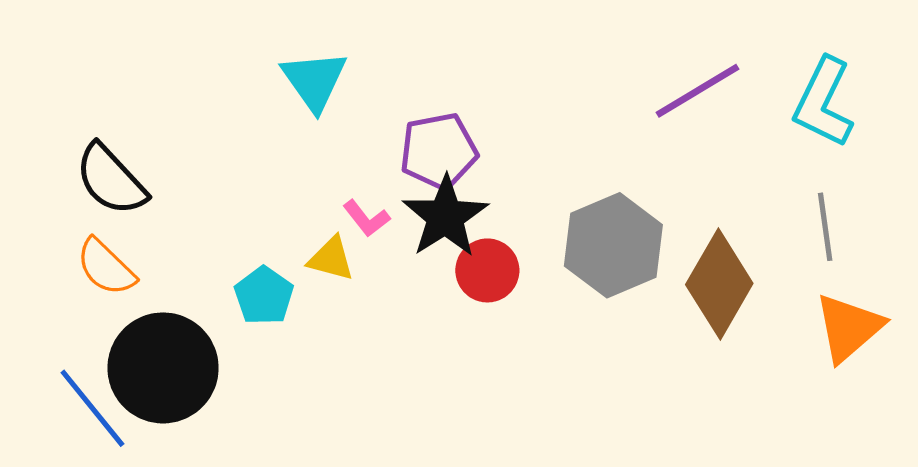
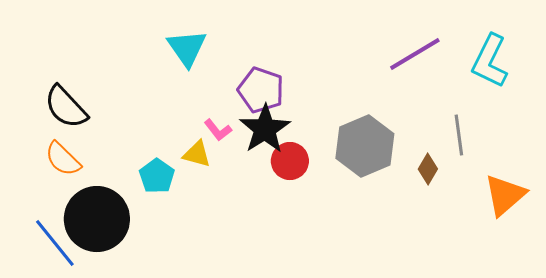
purple pentagon: (439, 151) -> (261, 90), turned 30
gray line: (825, 227) -> (459, 135), moved
brown diamond: (719, 284) -> (428, 169), size x0.5

